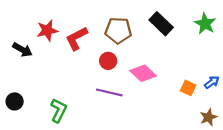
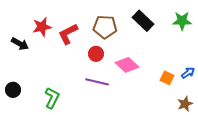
green star: (205, 24) -> (182, 21), turned -30

